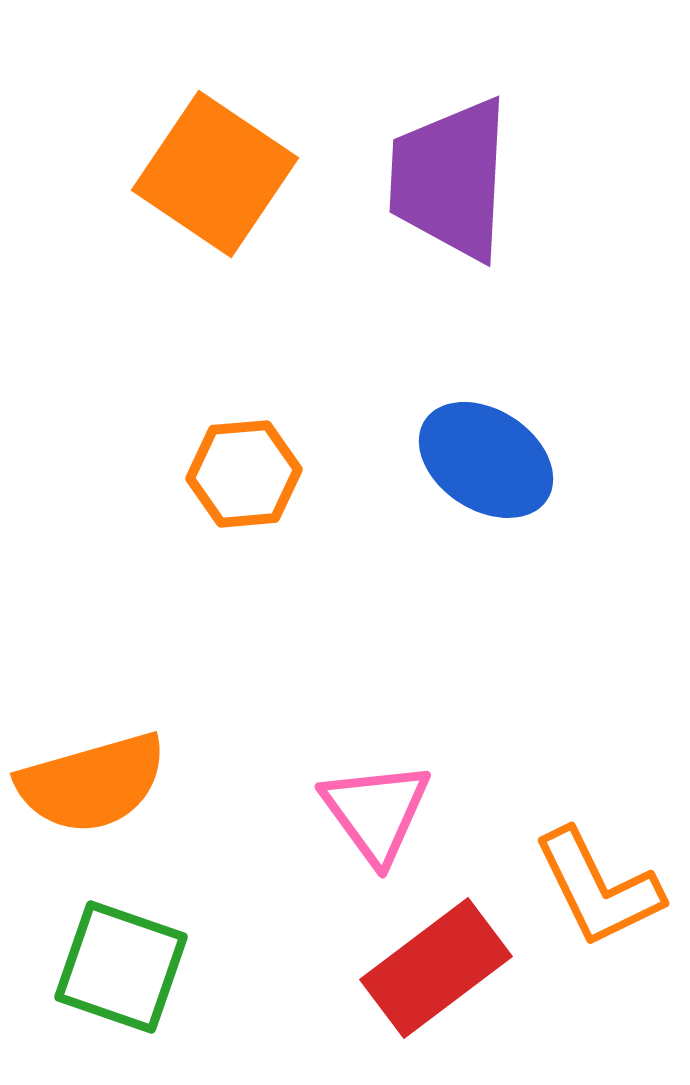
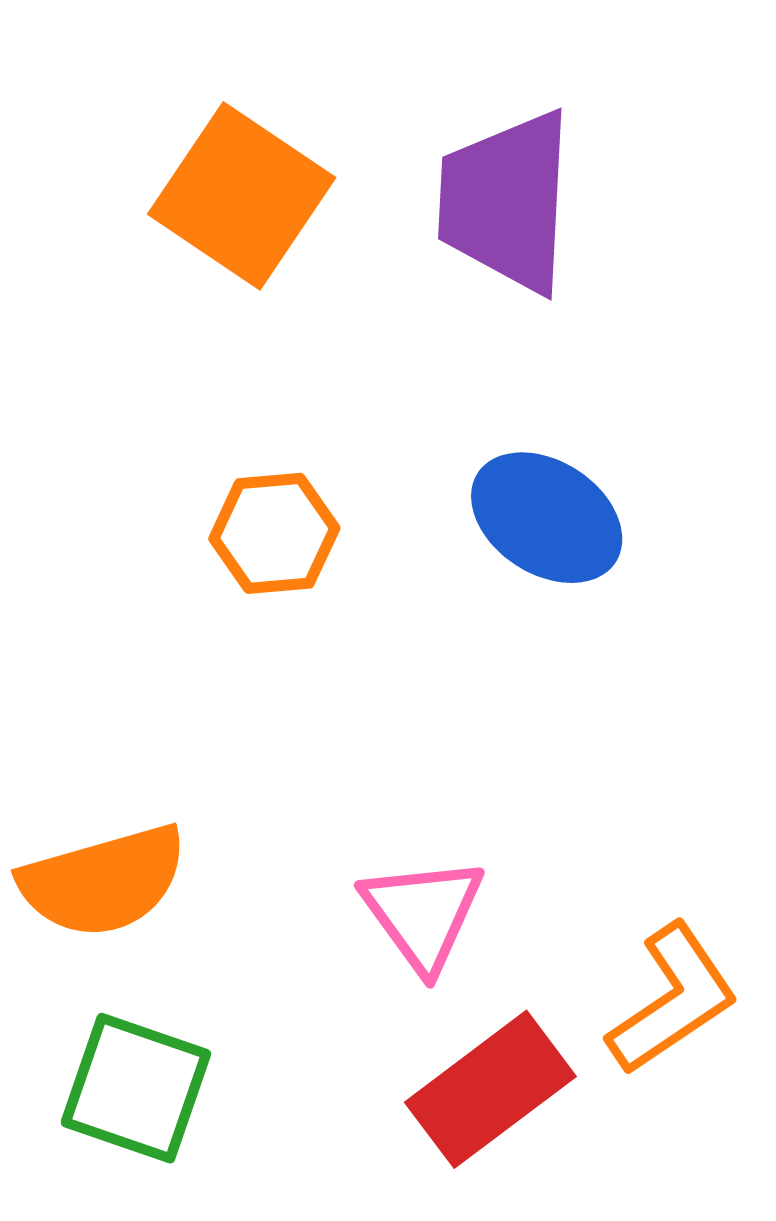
orange L-shape: (598, 888) -> (673, 999), turned -98

